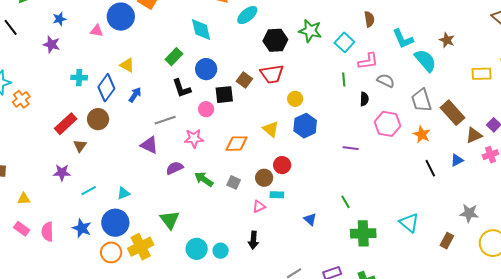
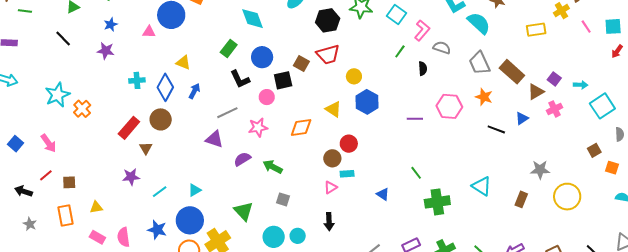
pink L-shape: (368, 61) -> (422, 30), turned -35
green line: (344, 79) -> (400, 51), turned 48
pink hexagon: (387, 124) -> (449, 106), moved
black line: (430, 168) -> (496, 129), turned -36
gray square: (234, 182) -> (283, 199), moved

